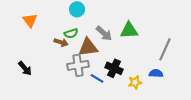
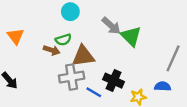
orange triangle: (30, 20) -> (15, 36), moved
green triangle: (129, 30) -> (131, 36), turned 48
gray arrow: (104, 33) -> (111, 26), moved

